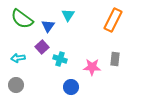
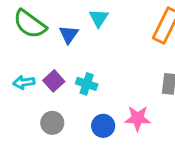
purple square: (42, 47) -> (54, 81), moved
pink star: (92, 67) -> (138, 118), moved
gray circle: (16, 85) -> (52, 123), moved

